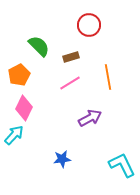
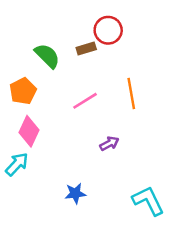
brown rectangle: (71, 57) -> (86, 48), moved
purple arrow: (90, 118) -> (109, 143), size x0.7

